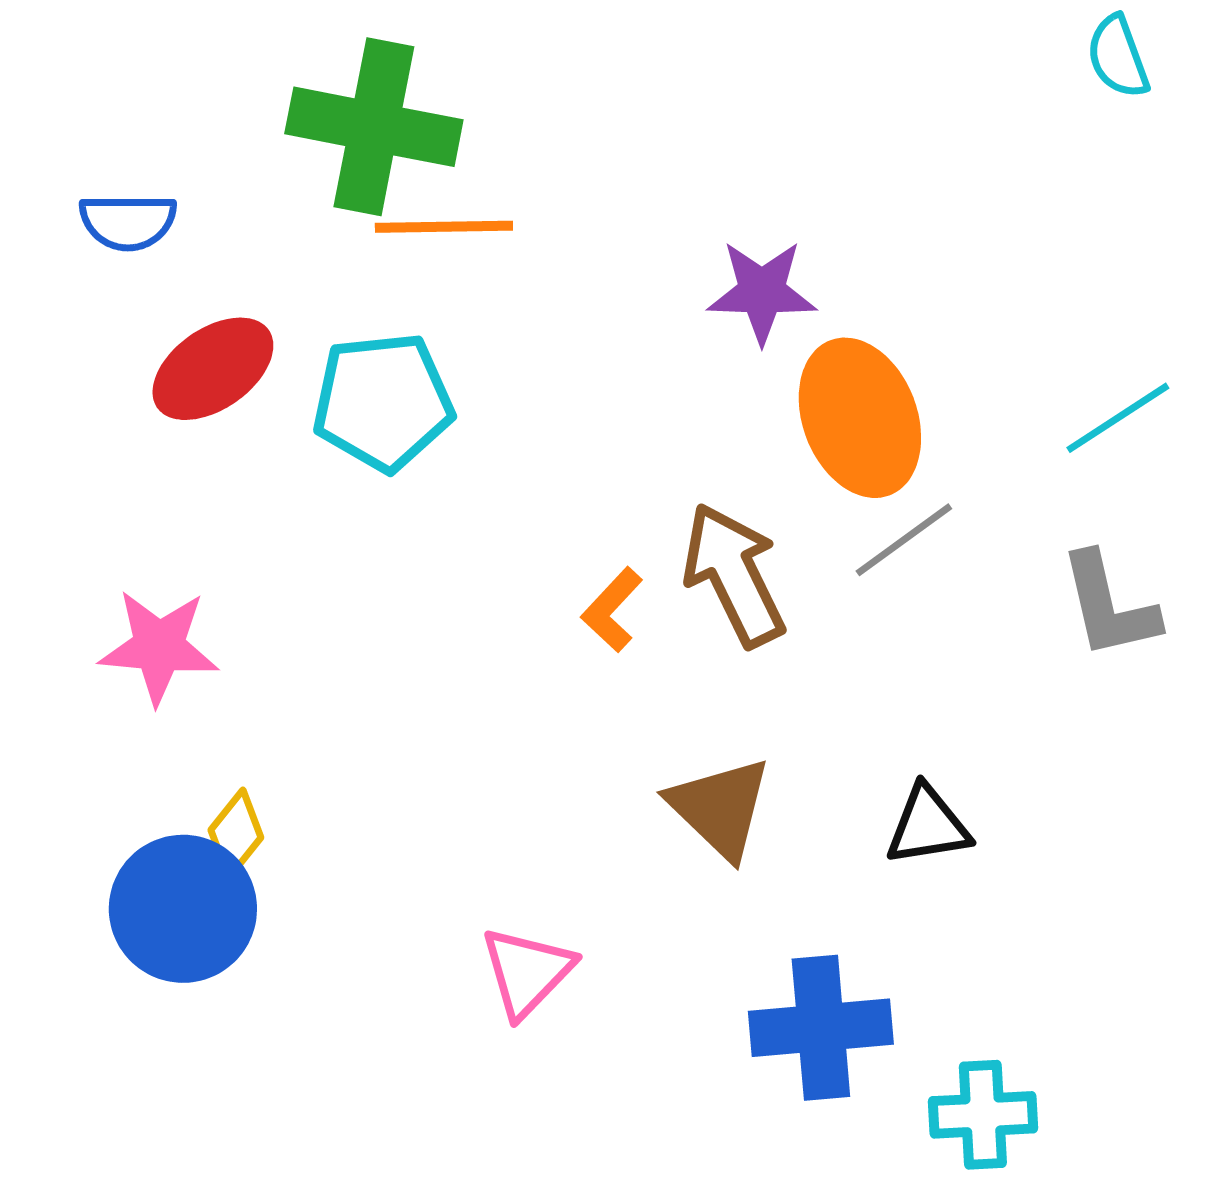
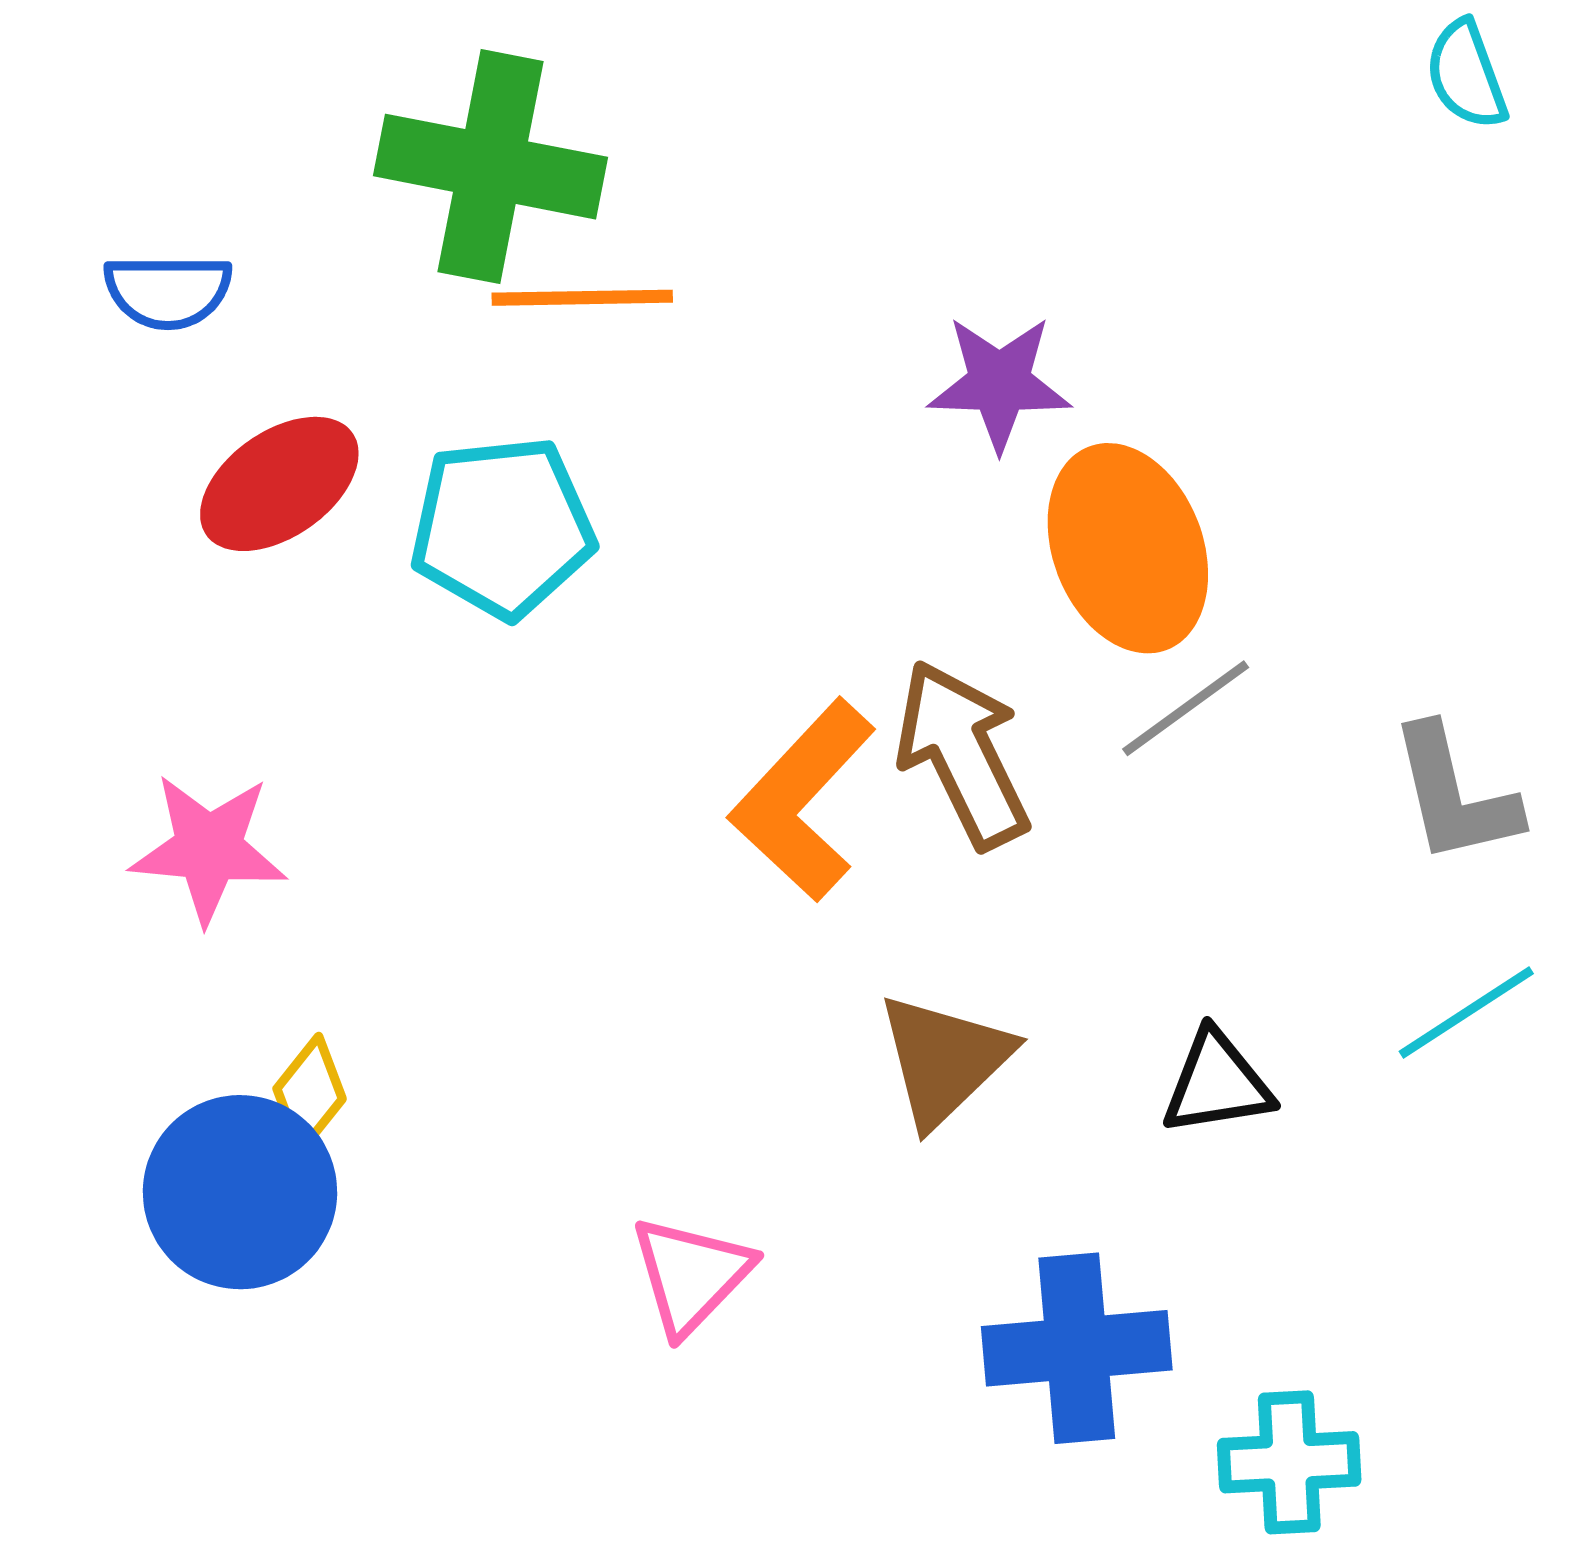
cyan line: (1118, 418) -> (1466, 1012), moved
orange L-shape: (612, 610) -> (803, 800), size x1.8
brown triangle: (720, 808) -> (944, 1060), turned 32

